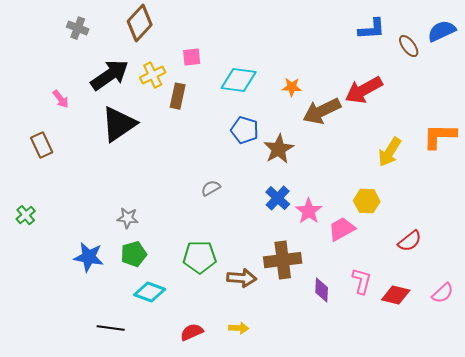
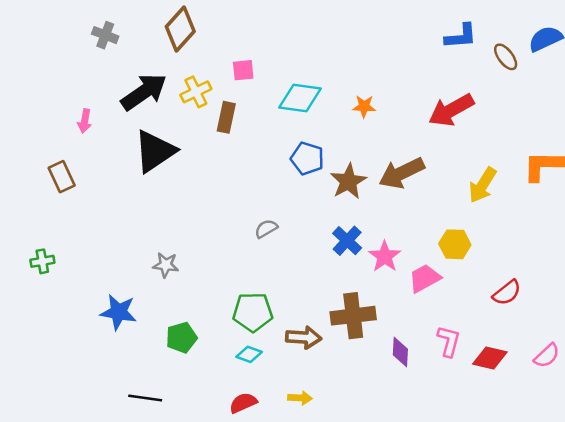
pink arrow: (61, 99) -> (85, 121), turned 48
brown arrow: (322, 111) -> (402, 173), moved
green cross: (26, 215) -> (42, 261), turned 30
green pentagon: (134, 254) -> (181, 337), moved
cyan diamond: (150, 292) -> (249, 354), moved, size x0.7

